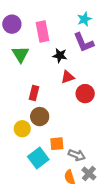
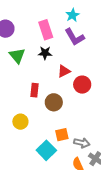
pink rectangle: (42, 32) -> (46, 30), moved
black star: (60, 56) -> (45, 53), moved
brown circle: (40, 117) -> (54, 102), moved
yellow circle: (22, 129) -> (20, 122), moved

